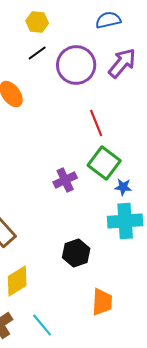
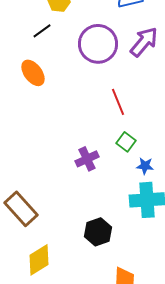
black line: (37, 53) -> (42, 31), moved
green square: (104, 163) -> (126, 142), size x0.6

